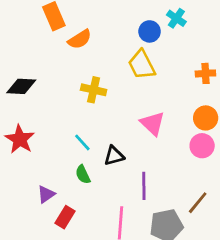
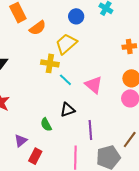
blue circle: (150, 31) -> (76, 16), moved
yellow trapezoid: (142, 65) -> (66, 44), moved, turned 80
cyan line: (82, 142) -> (65, 80), moved

